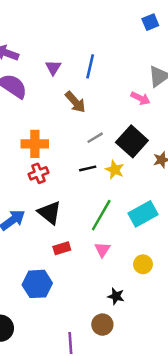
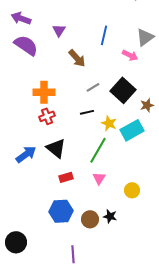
blue line: (90, 66) -> (104, 35), moved
yellow star: (115, 170) -> (109, 123), moved
cyan rectangle: (143, 214) -> (132, 130), moved
blue hexagon: (37, 284) -> (61, 211), moved
brown circle: (102, 325) -> (90, 219), moved

